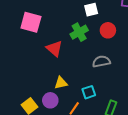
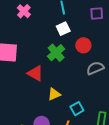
gray semicircle: (101, 61) -> (95, 68), moved
yellow triangle: (61, 83) -> (54, 94), moved

